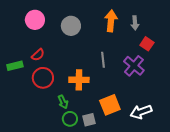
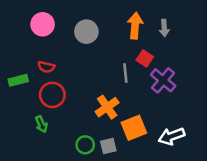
red square: (147, 44) -> (145, 58), moved
red semicircle: (38, 55) -> (46, 67), turned 56
orange cross: (79, 80) -> (107, 107), moved, turned -36
green arrow: (63, 102) -> (41, 124), moved

